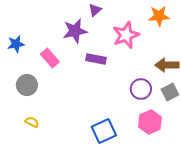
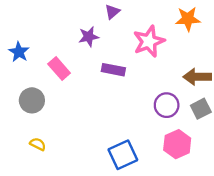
purple star: (75, 31) -> (89, 37), size x0.7
blue star: (16, 44) -> (19, 52), turned -30

